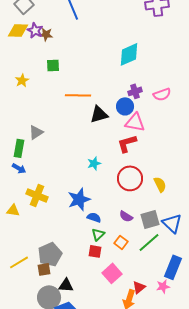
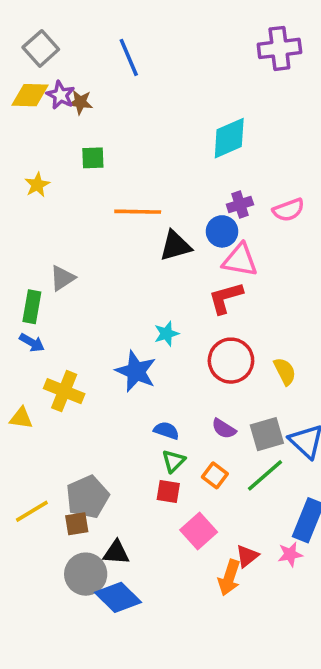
blue star: (79, 199) -> (136, 371), moved, turned -30

